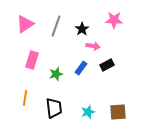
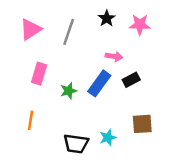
black star: (82, 29) -> (107, 18), moved
blue rectangle: (81, 68) -> (99, 83), size x1.5
black trapezoid: (54, 108) -> (76, 144), moved, turned 105
brown square: (118, 112) -> (142, 124), moved

